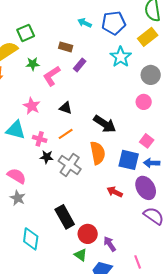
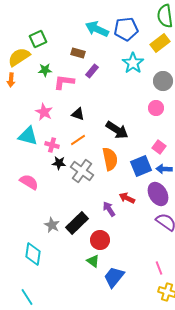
cyan arrow: (85, 23) -> (97, 29), size x1.6
pink L-shape: (52, 76) -> (64, 82), turned 40
blue square: (129, 160) -> (141, 166), turned -35
gray star: (18, 198) -> (52, 225), moved
black rectangle: (65, 217) -> (77, 223), turned 75
cyan diamond: (31, 239) -> (33, 254), moved
purple arrow: (110, 244) -> (109, 209), moved
pink line: (138, 262) -> (159, 268), moved

